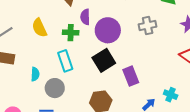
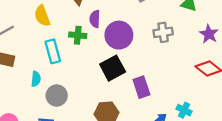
yellow semicircle: (39, 28) -> (42, 16), moved
cyan rectangle: (65, 61) -> (53, 51), moved

